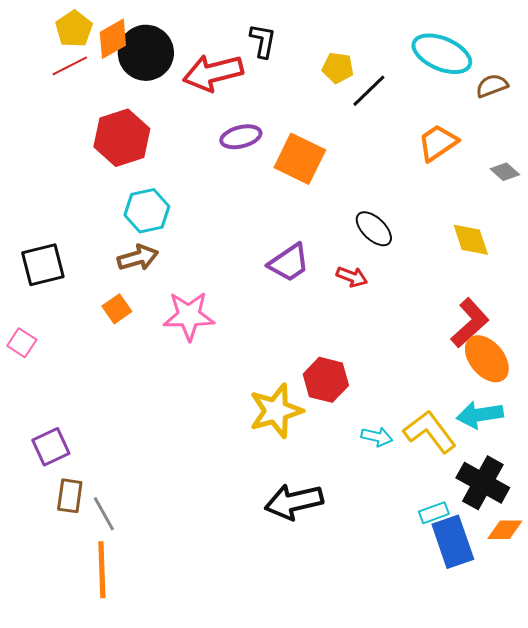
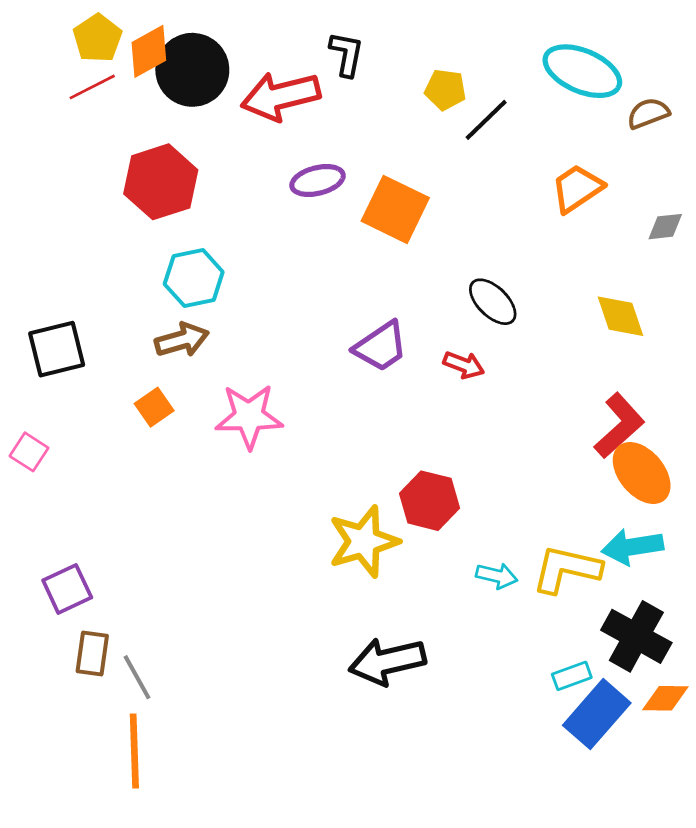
gray diamond: (505, 172) -> (665, 227), turned -48
yellow L-shape: (430, 432) -> (567, 569), turned -40
blue rectangle: (453, 542) -> (597, 714), turned 60

